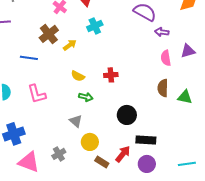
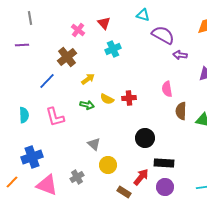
yellow arrow: (70, 45) -> (88, 79), moved
blue line: (29, 58) -> (47, 81), turned -54
pink semicircle: (166, 58) -> (167, 89), moved
yellow semicircle: (78, 76) -> (107, 99), moved
green arrow: (86, 97) -> (87, 105), moved
brown rectangle: (102, 162) -> (124, 192), moved

